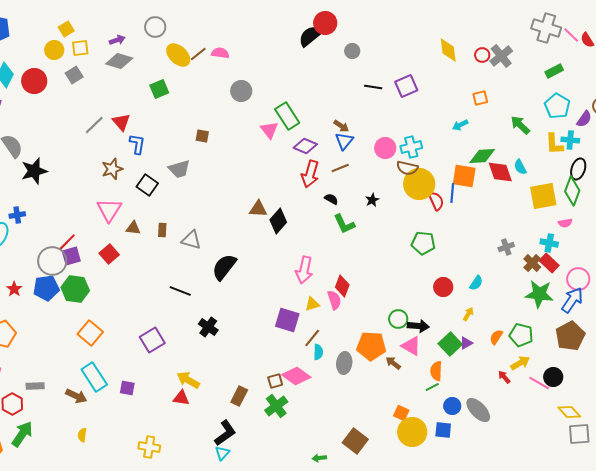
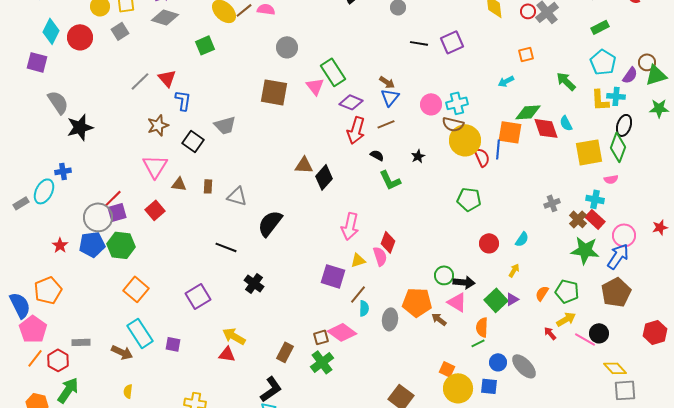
brown square: (202, 136) -> (274, 92), moved, size x2.0

